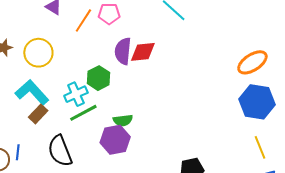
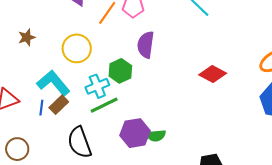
red diamond: (143, 52) -> (213, 74), moved, turned 32
yellow circle: (38, 53) -> (77, 48), moved
green semicircle: (123, 120) -> (156, 136), moved
blue line: (18, 152) -> (41, 108), moved

